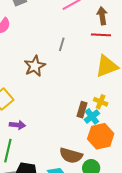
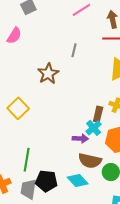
cyan cross: (92, 116) -> (94, 128), moved
purple arrow: (17, 125) -> (80, 138), moved

